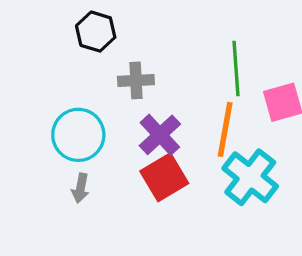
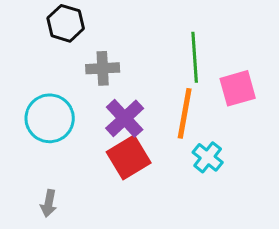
cyan cross: (250, 177) -> (208, 157), size x0.6
gray arrow: (80, 188) -> (49, 203), moved

